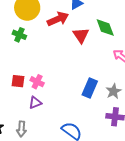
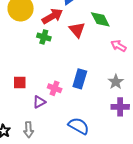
green cross: (19, 35) -> (44, 37), moved
pink cross: (37, 82) -> (55, 88), moved
blue rectangle: (90, 88) -> (80, 79), moved

